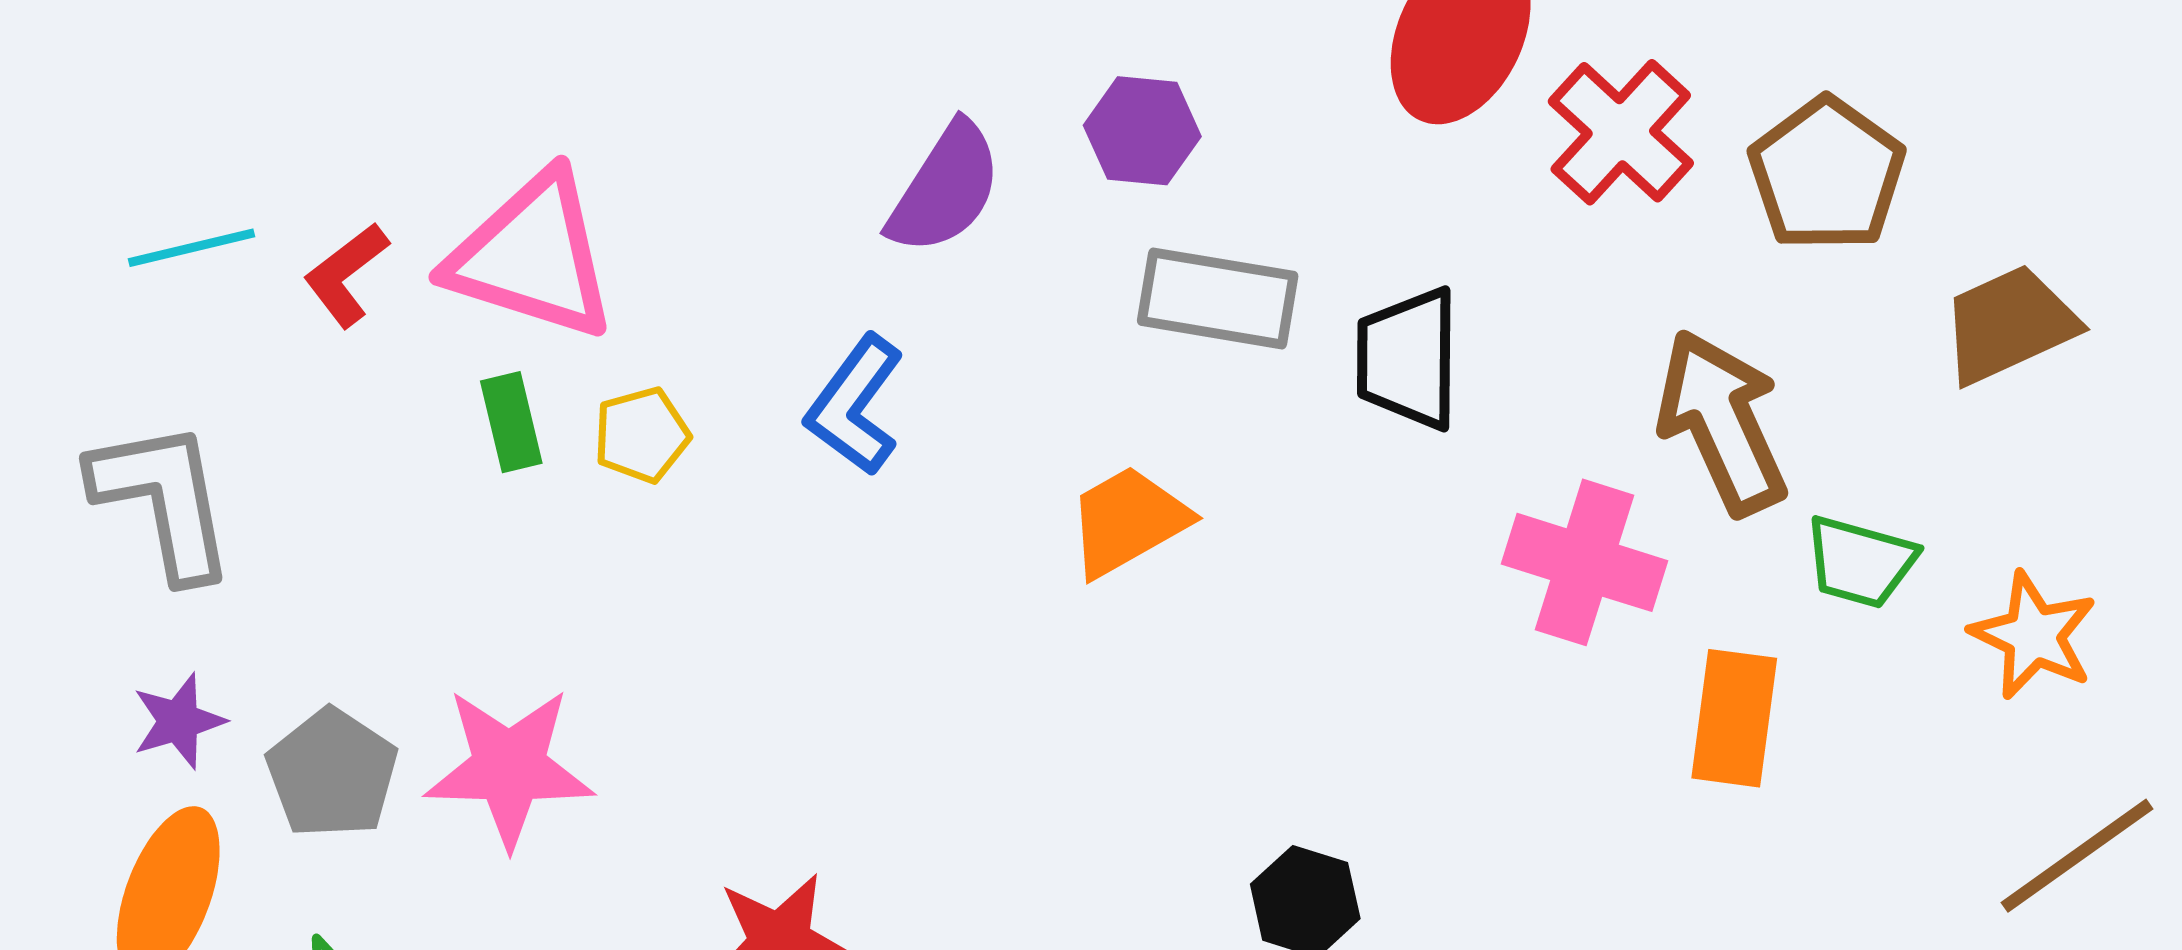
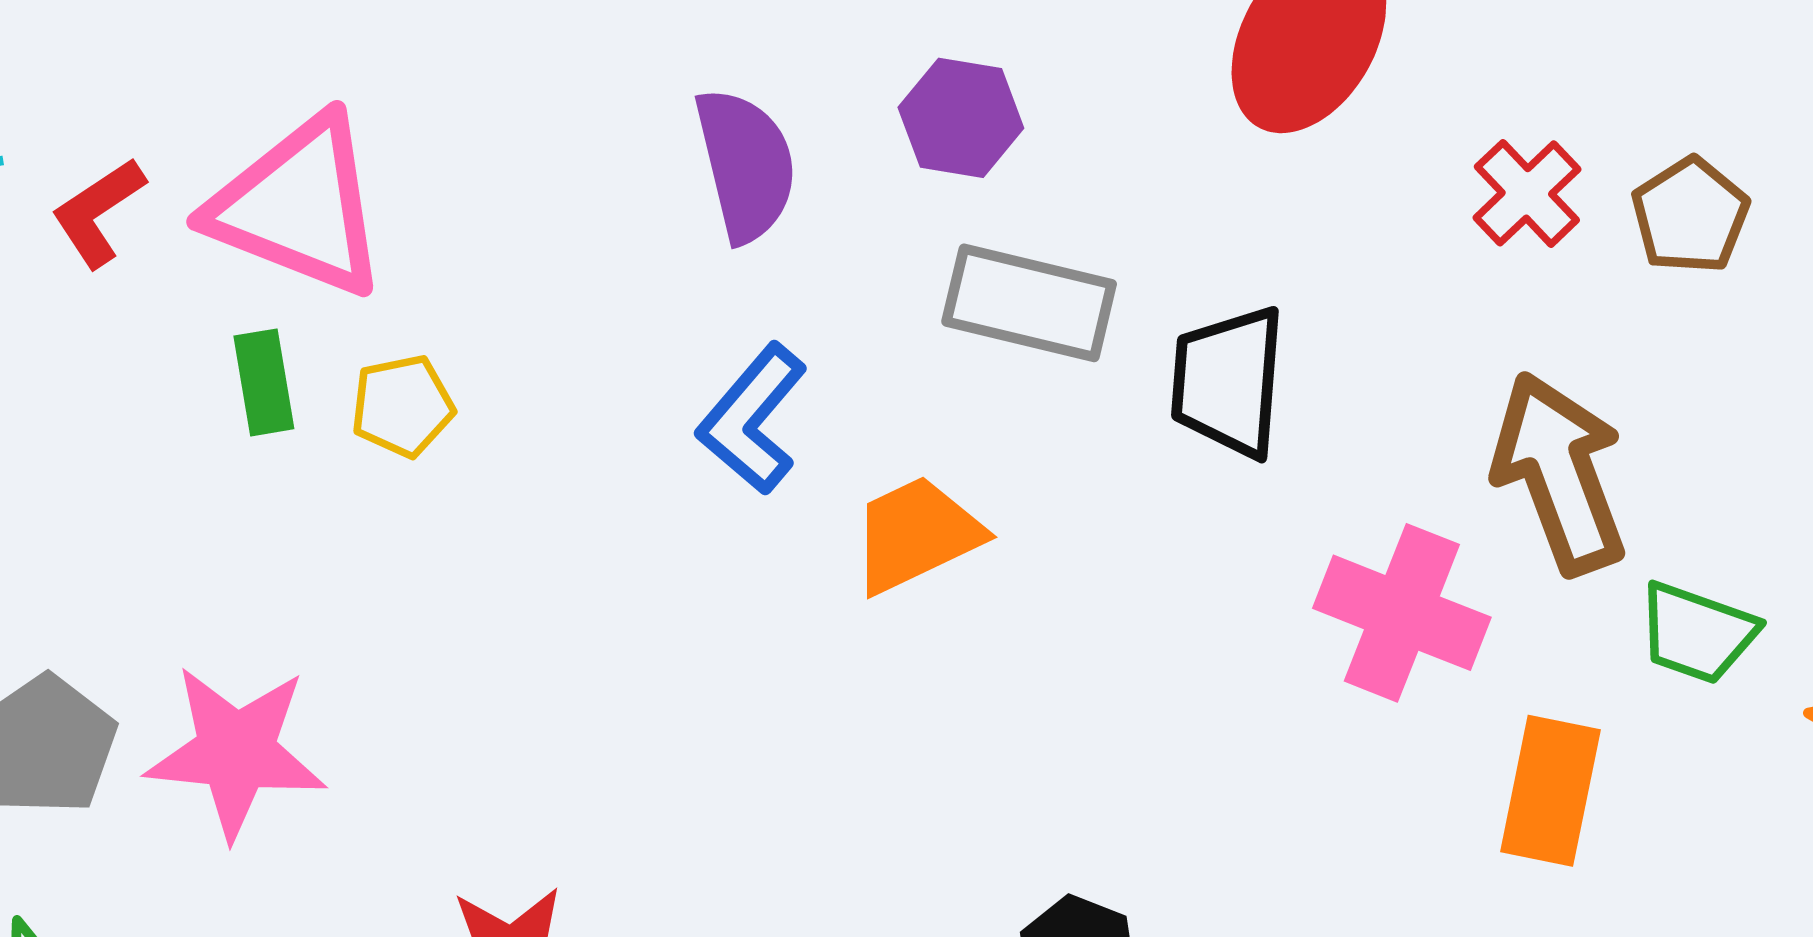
red cross: (1621, 132) -> (1527, 193), moved, size x0.7
brown pentagon: (1827, 174) -> (1690, 216), size x0.7
purple semicircle: (945, 188) -> (746, 165), turned -50
blue L-shape: (855, 405) -> (752, 419), moved

